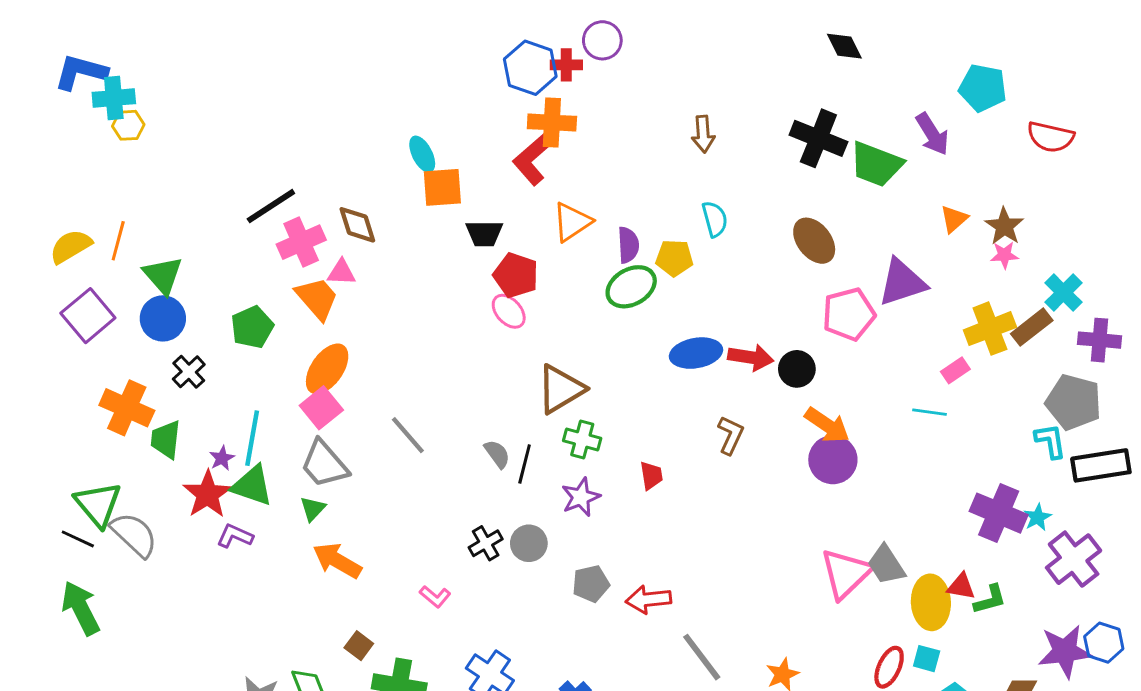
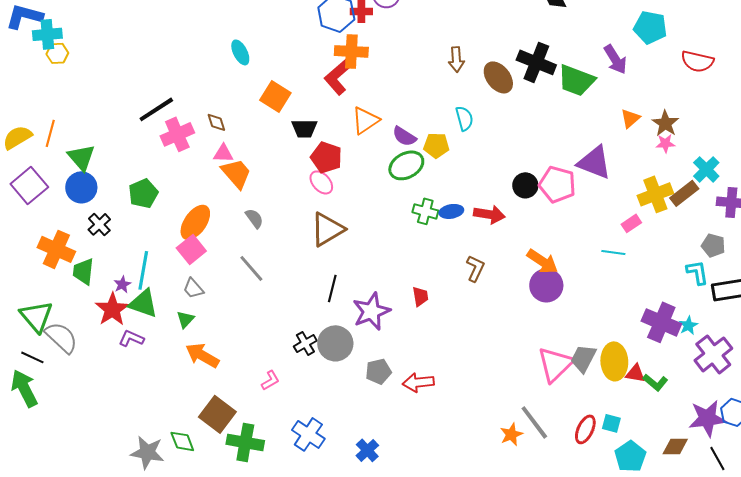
cyan ellipse: (422, 154) -> (240, 52), moved
orange square: (442, 187) -> (275, 96), turned 36
brown diamond: (357, 225) -> (216, 122), size x0.7
brown ellipse: (814, 241) -> (498, 77), moved
purple semicircle: (628, 245) -> (404, 136), turned 125
pink triangle: (342, 272) -> (223, 153), moved
purple triangle: (902, 282) -> (594, 162), turned 39
orange trapezoid: (317, 298) -> (236, 173), moved
pink pentagon: (849, 314) -> (557, 184), turned 30
blue ellipse: (696, 353) -> (451, 211), size x0.7
black circle: (797, 369) -> (525, 185), moved
brown triangle: (561, 389) -> (327, 229), moved
gray pentagon: (1074, 402) -> (713, 245), size x0.6
green cross: (582, 440) -> (425, 211), moved
gray semicircle: (497, 454) -> (254, 218), moved
gray trapezoid: (324, 464) -> (193, 288), size x0.6
purple star: (581, 497) -> (371, 311), size x1.4
black line: (78, 539) -> (32, 357), moved
gray circle: (529, 543) -> (335, 343), size x1.4
gray trapezoid: (886, 565) -> (583, 358), turned 60
pink L-shape: (435, 597) -> (270, 380), turned -70
green L-shape: (990, 599) -> (655, 382), turned 55
yellow ellipse: (931, 602) -> (614, 361), moved
brown square: (359, 646) -> (217, 414), size x1.8
gray line: (702, 657) -> (534, 422), moved

